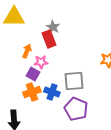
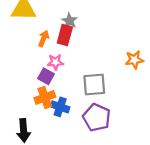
red rectangle: (49, 39) -> (65, 35), turned 36
orange arrow: (27, 51) -> (44, 39), moved
blue cross: (52, 92) -> (60, 107), moved

